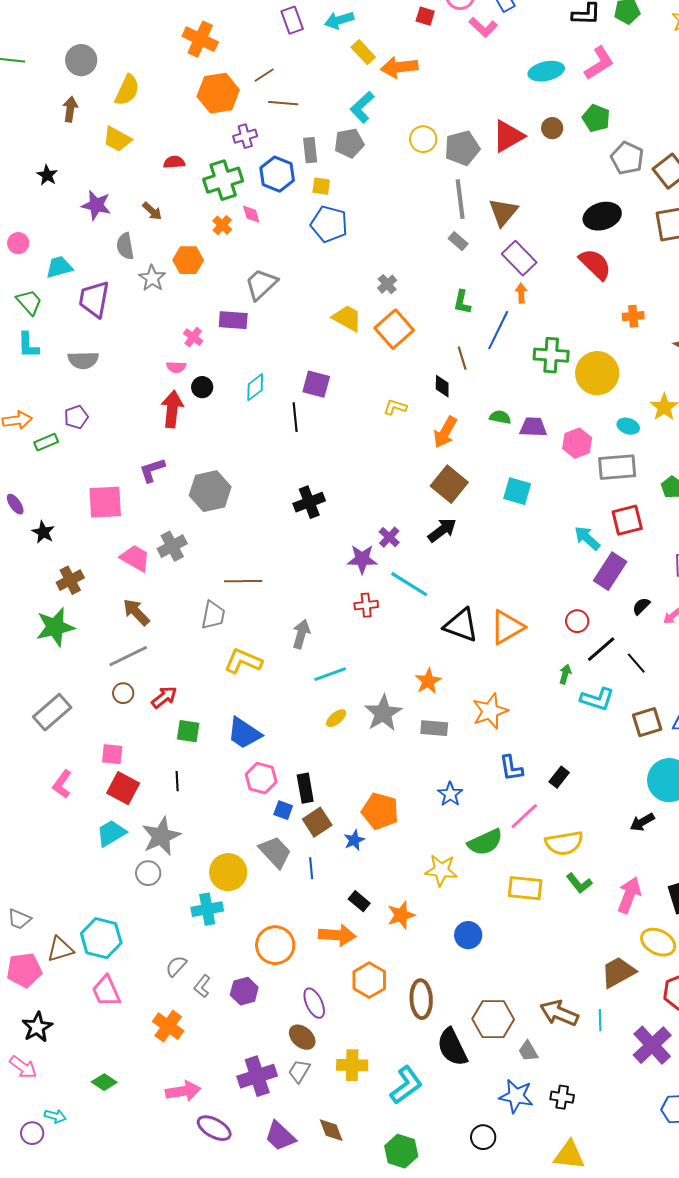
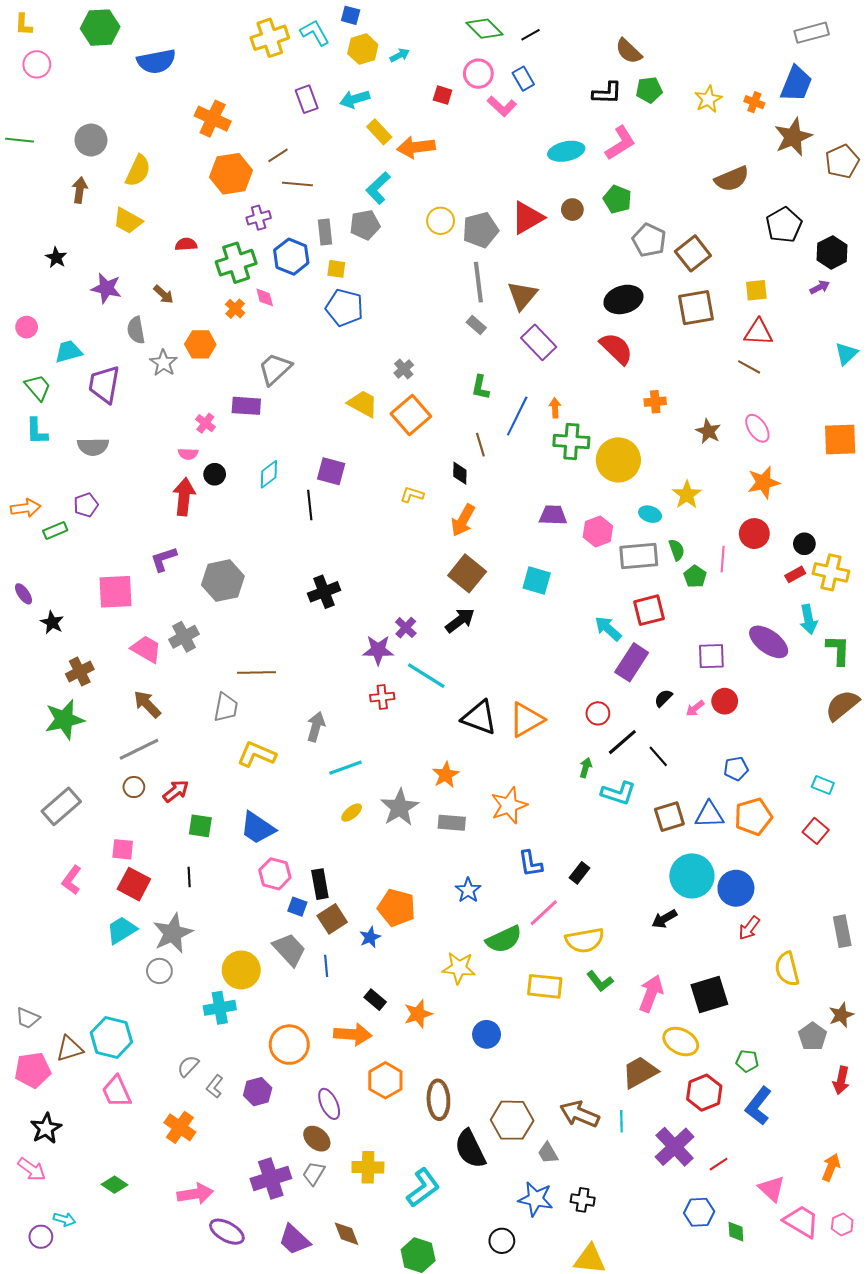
orange arrow: (521, 293) -> (555, 408), moved
green semicircle: (500, 417) -> (677, 550), moved, turned 60

